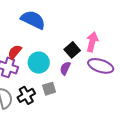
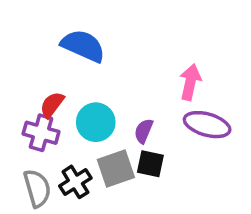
black square: (72, 50) -> (150, 164), moved, turned -35
gray square: (49, 89) -> (116, 169), size x1.5

